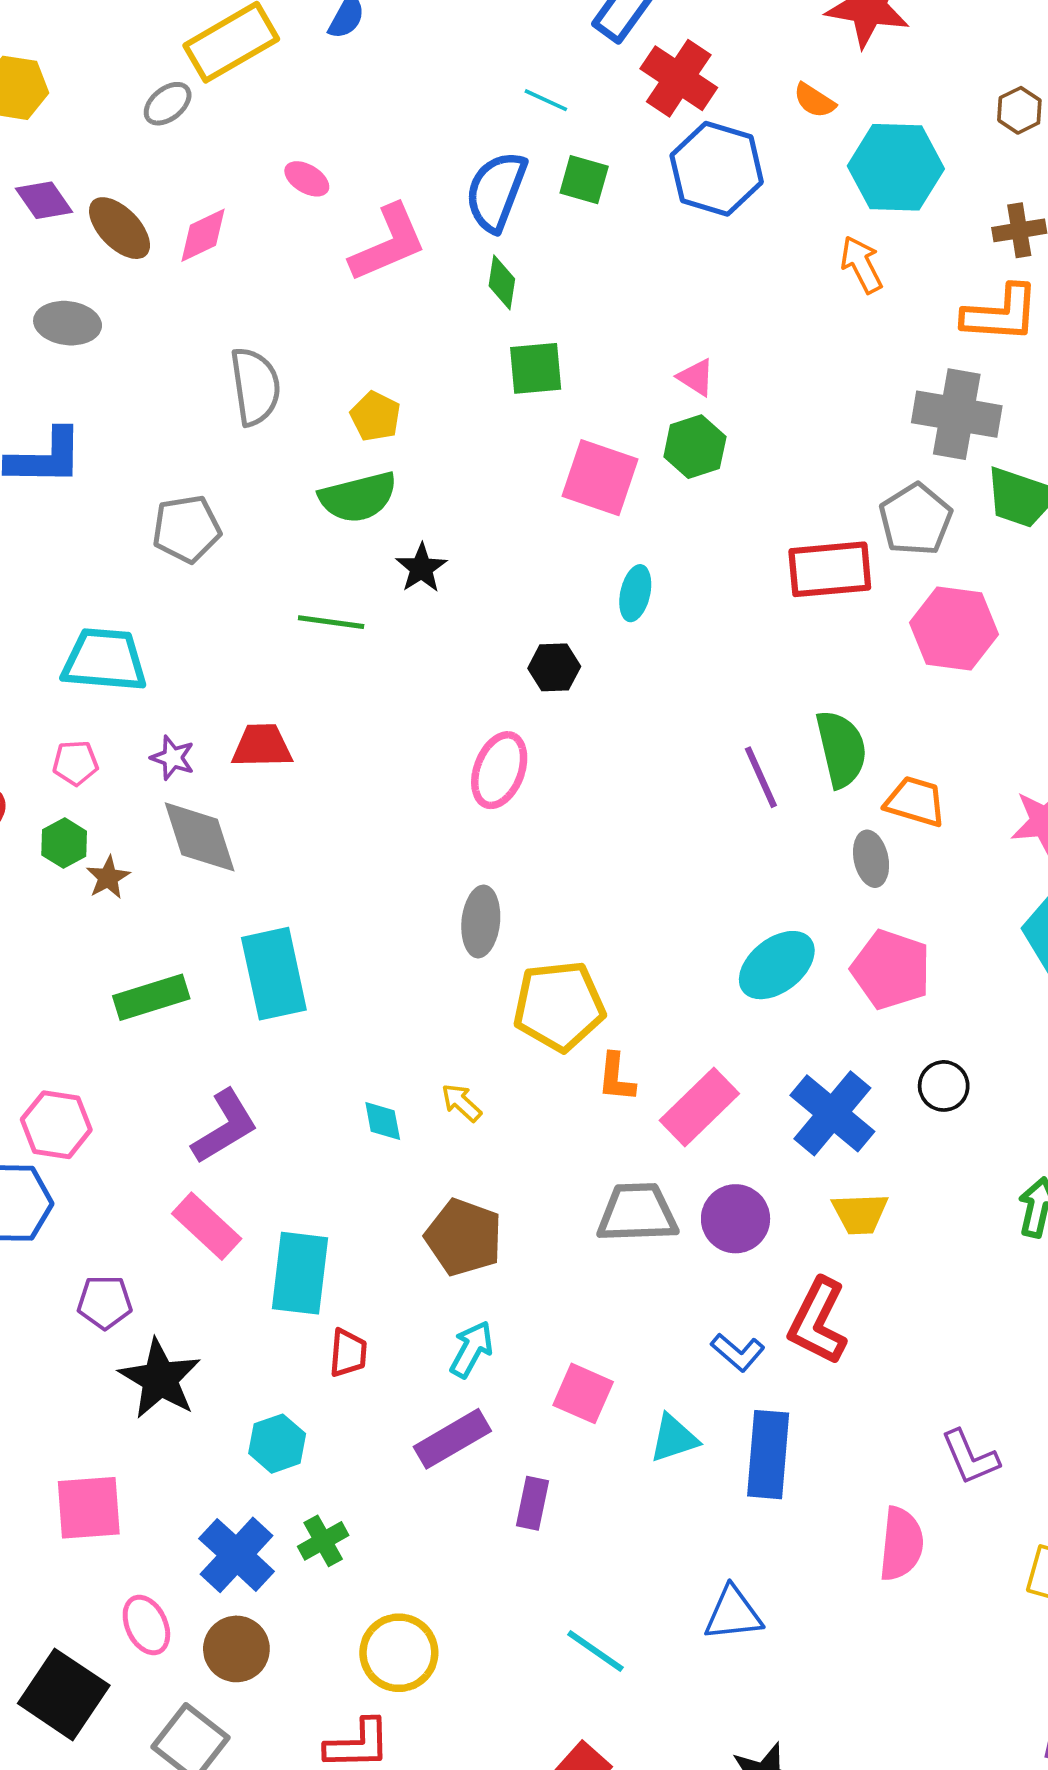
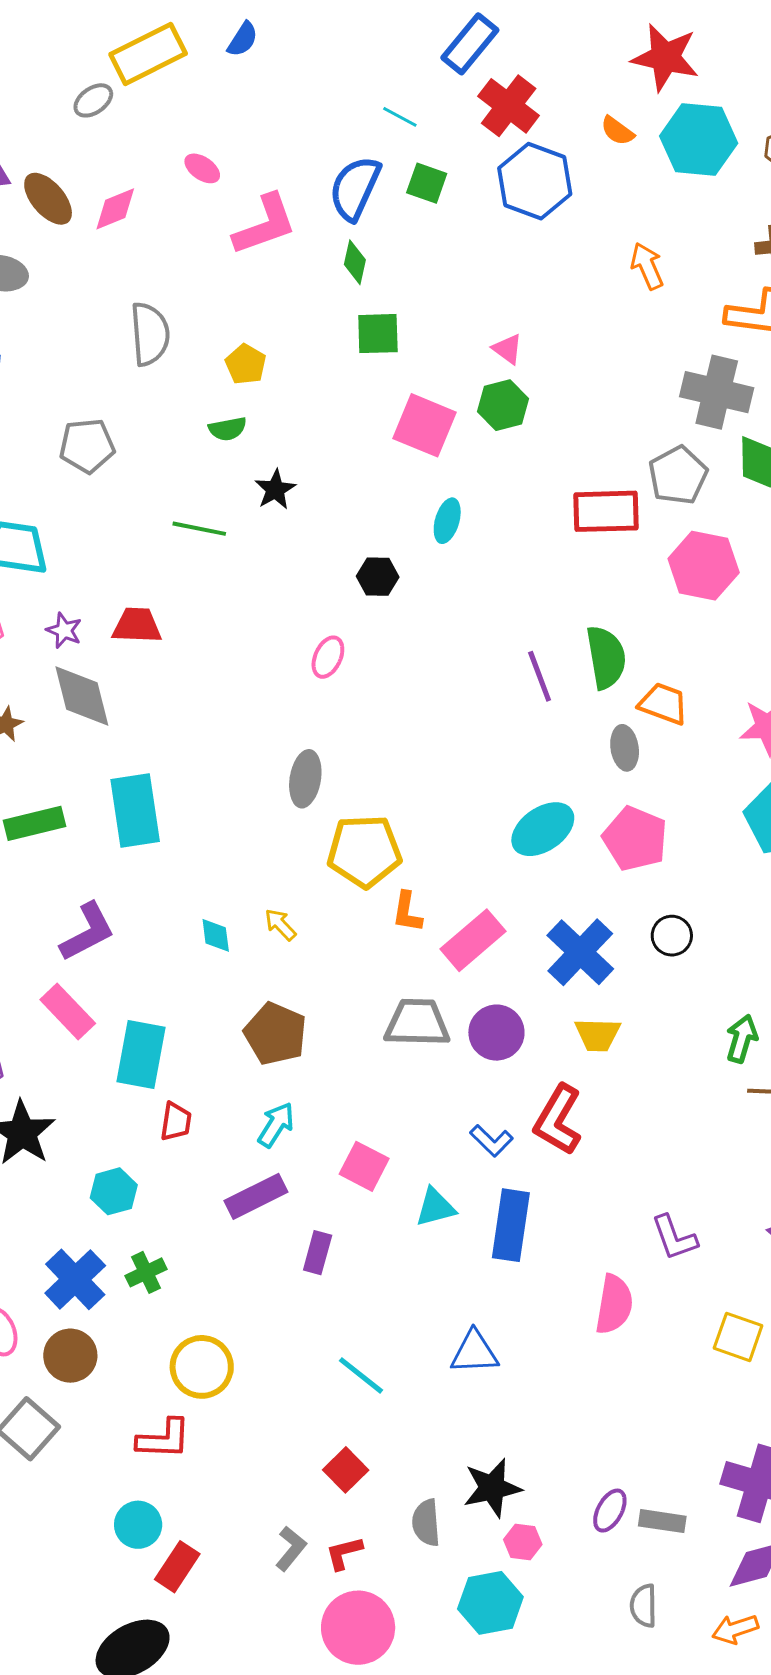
cyan hexagon: (896, 167) -> (699, 140), moved
green semicircle: (358, 497) -> (228, 429), size x0.6
pink ellipse: (499, 770) -> (328, 657), size x0.7

